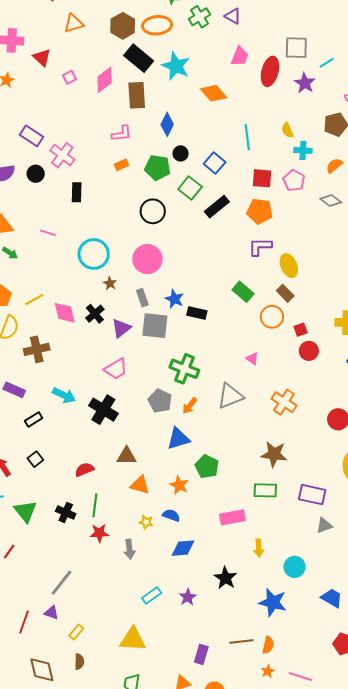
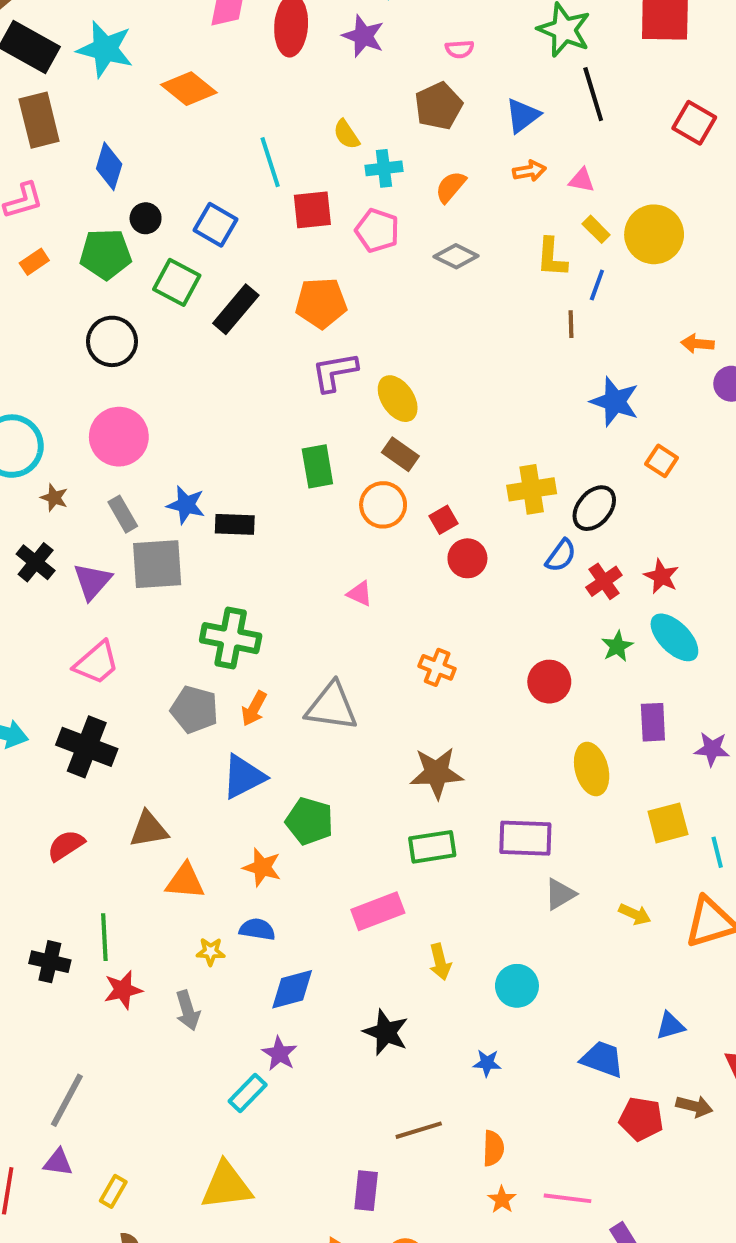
red square: (262, 178) -> (312, 210), moved
green rectangle: (243, 292) -> (317, 466), turned 50
gray triangle: (230, 396) -> (332, 707), moved, turned 40
orange cross: (284, 402) -> (437, 667), size x0.7
red semicircle: (84, 470) -> (66, 845), moved
purple star: (188, 597) -> (279, 1054), moved
blue trapezoid: (332, 598) -> (602, 1059), moved
blue star: (273, 602) -> (487, 1063), size x0.5
brown line: (241, 642) -> (419, 1130), moved

